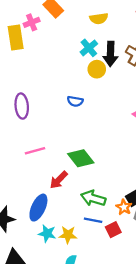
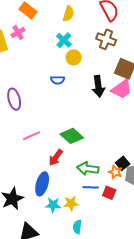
yellow semicircle: (99, 18) -> (68, 14), turned -56
pink cross: (32, 22) -> (18, 32), moved
black arrow: (110, 54) -> (98, 86), moved
blue semicircle: (75, 101) -> (58, 80), moved
red square: (113, 230) -> (109, 193), turned -32

